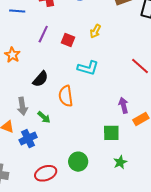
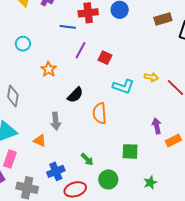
blue line: (17, 11) -> (68, 27), moved
yellow arrow: (95, 31) -> (151, 77), moved, turned -112
green arrow: (44, 117) -> (87, 159), moved
green square: (111, 133) -> (130, 151), moved
blue cross: (28, 139) -> (56, 171), moved

